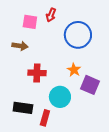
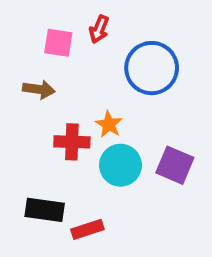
orange star: (74, 70) -> (109, 124), moved
cyan circle: (60, 97) -> (120, 165), moved
red rectangle: (45, 118) -> (87, 229), turned 56

